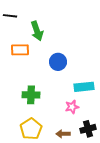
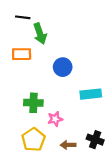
black line: (10, 16) -> (23, 17), moved
pink star: (72, 107) -> (55, 119), moved
black cross: (88, 129) -> (95, 140), turned 35

